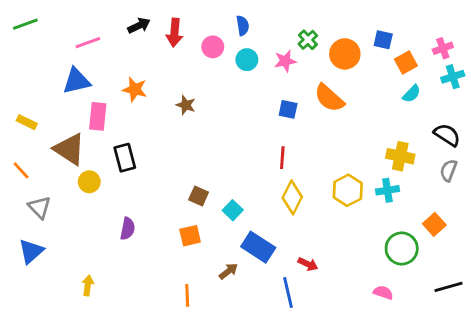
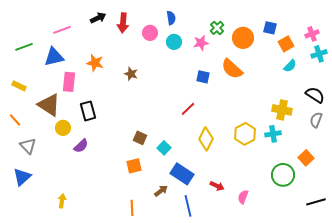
green line: (25, 24) -> (24, 47), moved
red line: (282, 158) -> (188, 109), moved, turned 42
purple semicircle: (128, 229) -> (81, 146), moved, turned 35
blue line: (288, 293) -> (188, 206), moved
pink semicircle: (383, 293) -> (243, 197), moved, turned -88

